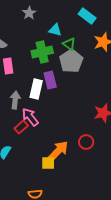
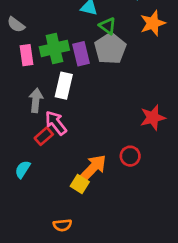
green cross: (42, 52) -> (54, 48), moved
purple rectangle: (50, 80) -> (81, 54), moved
yellow square: (48, 163) -> (80, 184), turned 32

